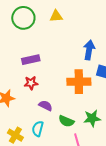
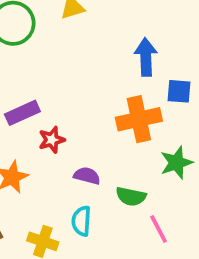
purple rectangle: (31, 60) -> (22, 113), moved
green star: (92, 118) -> (176, 163), moved

